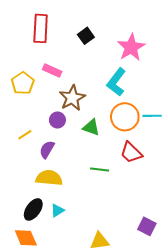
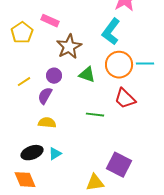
purple circle: (57, 120) -> (54, 76), moved
yellow semicircle: (49, 178) -> (47, 123), size x0.7
black ellipse: (33, 209) -> (32, 153), turned 35
purple square: (147, 226) -> (119, 165), moved, size x1.4

